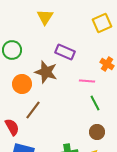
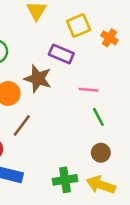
yellow square: (102, 23) -> (79, 26), moved
orange cross: (107, 64) -> (109, 38), moved

